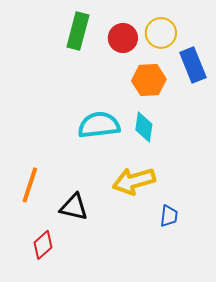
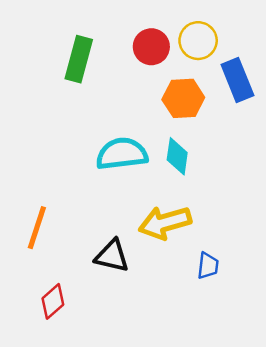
green rectangle: (78, 31) -> (79, 59), moved
black triangle: (74, 207) -> (112, 256), moved

